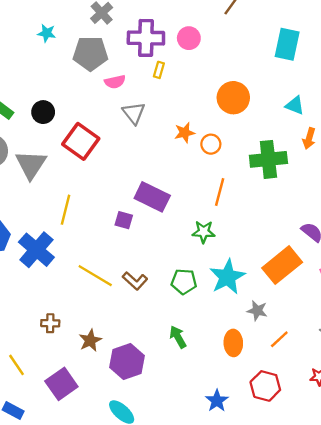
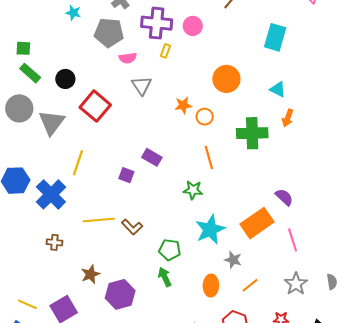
orange line: (220, 192) -> (209, 158), turned -35
purple rectangle: (152, 197) -> (152, 157), size x0.7
yellow line: (95, 276) -> (99, 220), turned -40
green pentagon: (184, 282) -> (170, 250), moved
brown cross: (50, 323) -> (54, 242), moved
yellow line: (17, 365) -> (27, 304), moved, turned -36

